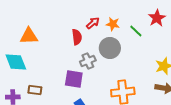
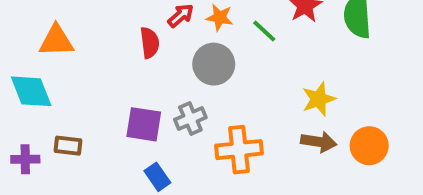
gray cross: (88, 61) -> (190, 118), moved

